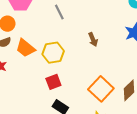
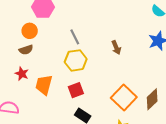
gray line: (59, 12) -> (75, 37), moved
orange trapezoid: (25, 48) -> (44, 85), moved, turned 65

